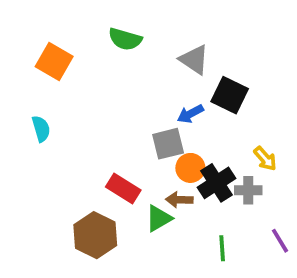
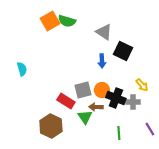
orange square: (54, 62) -> (50, 21), moved, turned 30
blue arrow: (190, 114) -> (102, 61), turned -64
gray square: (168, 144) -> (83, 90), moved
black cross: (217, 183) -> (116, 98), turned -36
green triangle: (159, 218) -> (85, 117), turned -35

